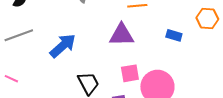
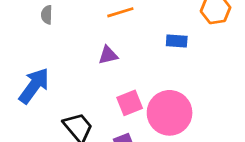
purple triangle: (122, 35) -> (108, 55), size x0.6

